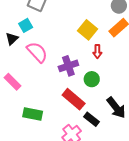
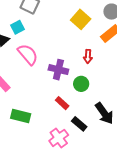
yellow square: (87, 30) -> (81, 19), moved
purple cross: (68, 66) -> (58, 70), turned 30
red rectangle: (74, 99) -> (62, 103), size x0.6

